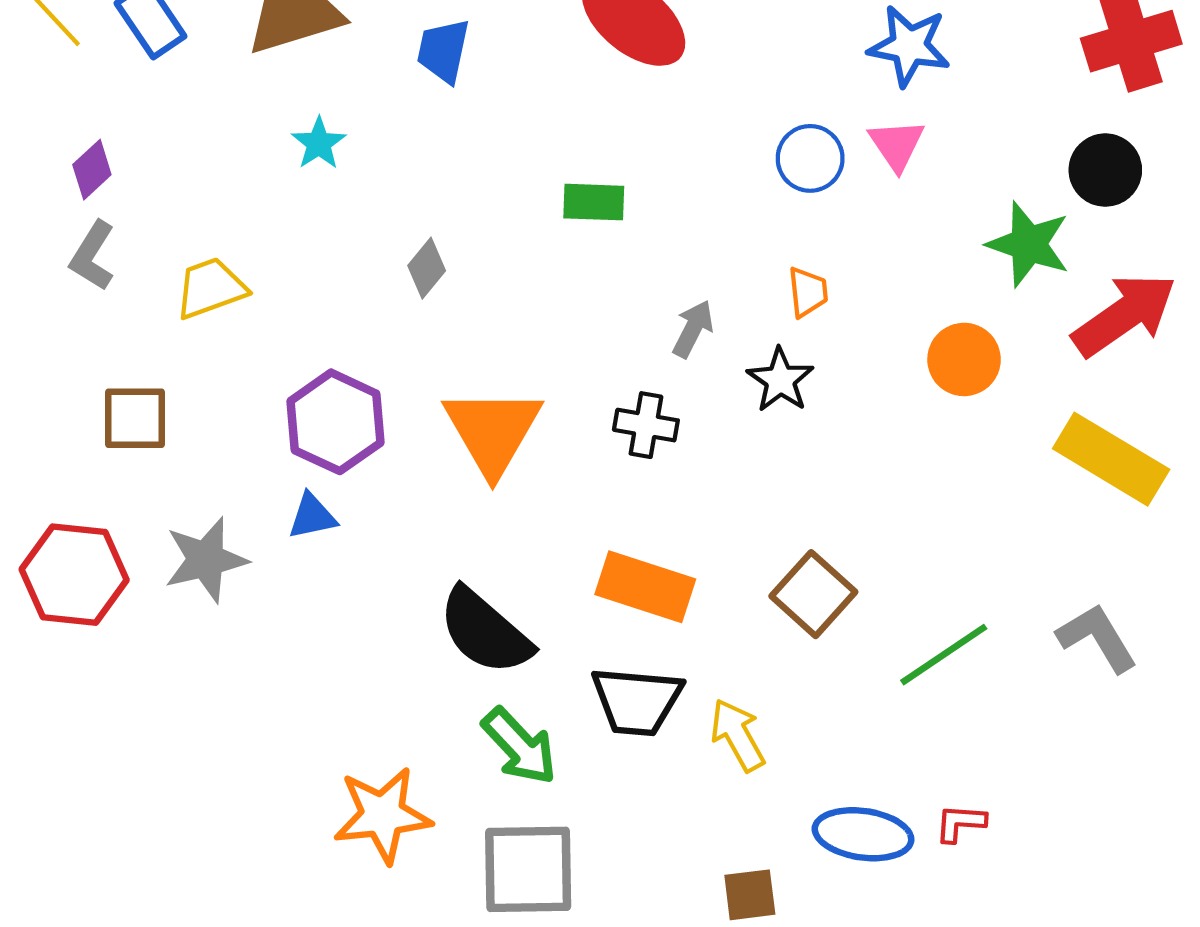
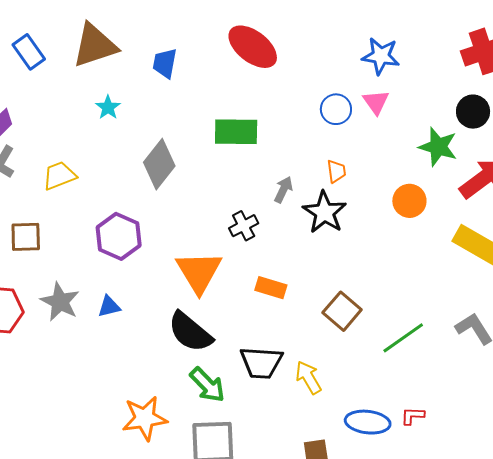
green rectangle: (594, 202) -> (236, 132), size x1.5
gray diamond: (427, 268) -> (159, 164), size x1.8
black star: (780, 380) -> (325, 212), size x1.4
black cross: (646, 425) -> (244, 226), moved, turned -36
orange triangle: (493, 431) -> (199, 272), moved
blue triangle: (312, 516) -> (109, 306), moved
gray star: (206, 560) -> (60, 302), turned -30
orange rectangle: (645, 587) -> (271, 288), moved, size x0.7

